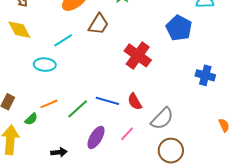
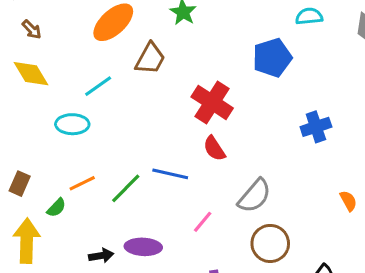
blue pentagon: (179, 28) -> (272, 58), turned 30
blue cross: (205, 75) -> (316, 127), turned -30
red semicircle: (135, 102) -> (214, 148), moved
purple ellipse: (96, 137) -> (143, 247), moved, turned 65

